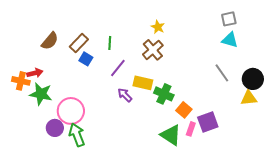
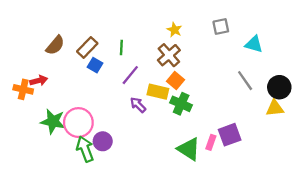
gray square: (229, 19) -> (221, 26), moved
green star: (41, 94) -> (53, 121), moved
orange square: (184, 110) -> (176, 81), moved
purple circle: (55, 128) -> (103, 141), moved

